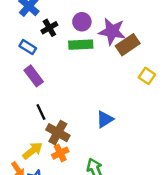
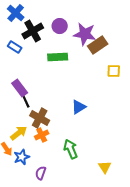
black cross: (49, 28) -> (33, 31), size x1.5
green rectangle: (81, 45) -> (58, 57), moved
purple rectangle: (34, 76) -> (20, 88), moved
yellow square: (147, 76) -> (114, 71), turned -32

